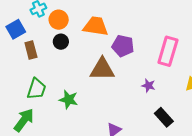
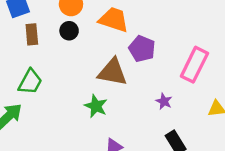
green star: (69, 100) -> (96, 106), moved

